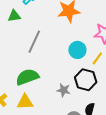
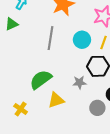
gray line: (34, 42) -> (50, 38), moved
yellow triangle: (25, 102) -> (56, 100), moved

